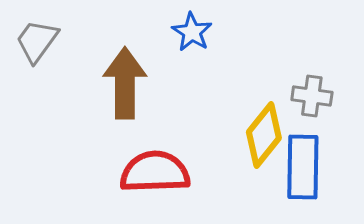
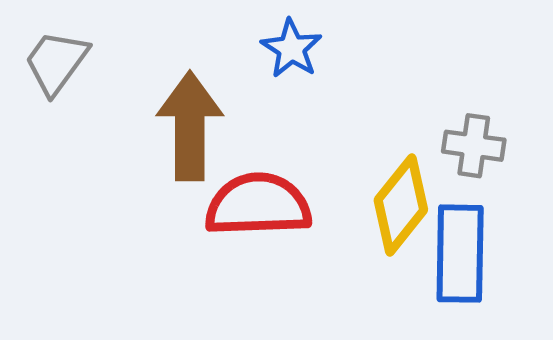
red semicircle: (155, 172) -> (258, 205), moved

